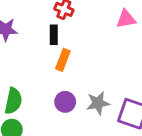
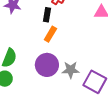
purple circle: (65, 102) -> (47, 65), size x1.5

